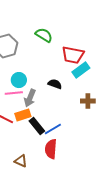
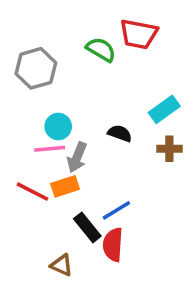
red trapezoid: (73, 55) -> (139, 34), moved
brown cross: (88, 101) -> (169, 149), moved
black rectangle: (37, 126) -> (87, 227), moved

